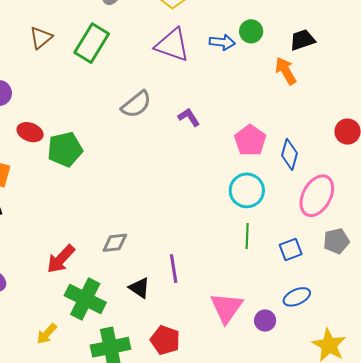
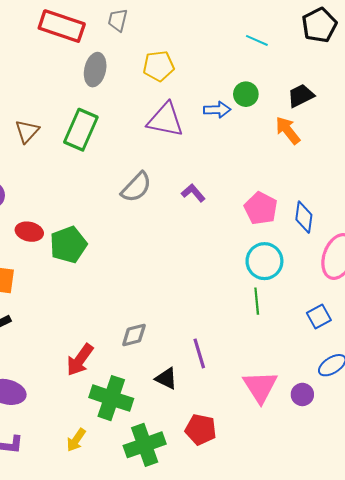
green line: (247, 236) -> (257, 301), moved

